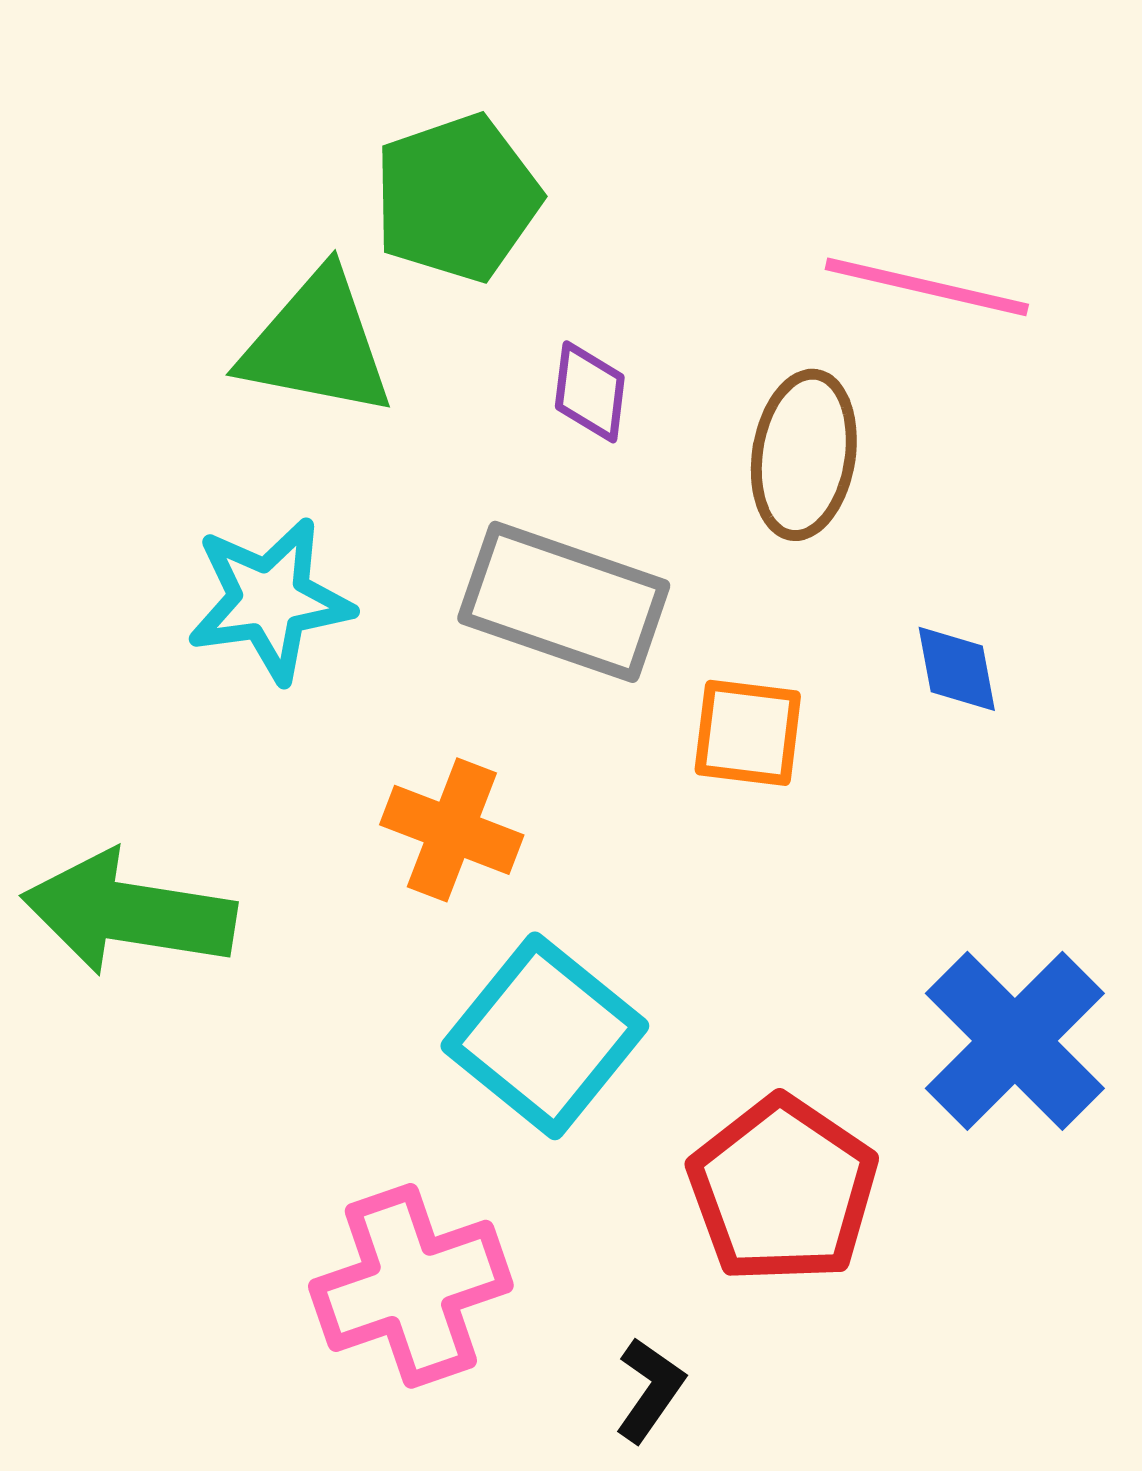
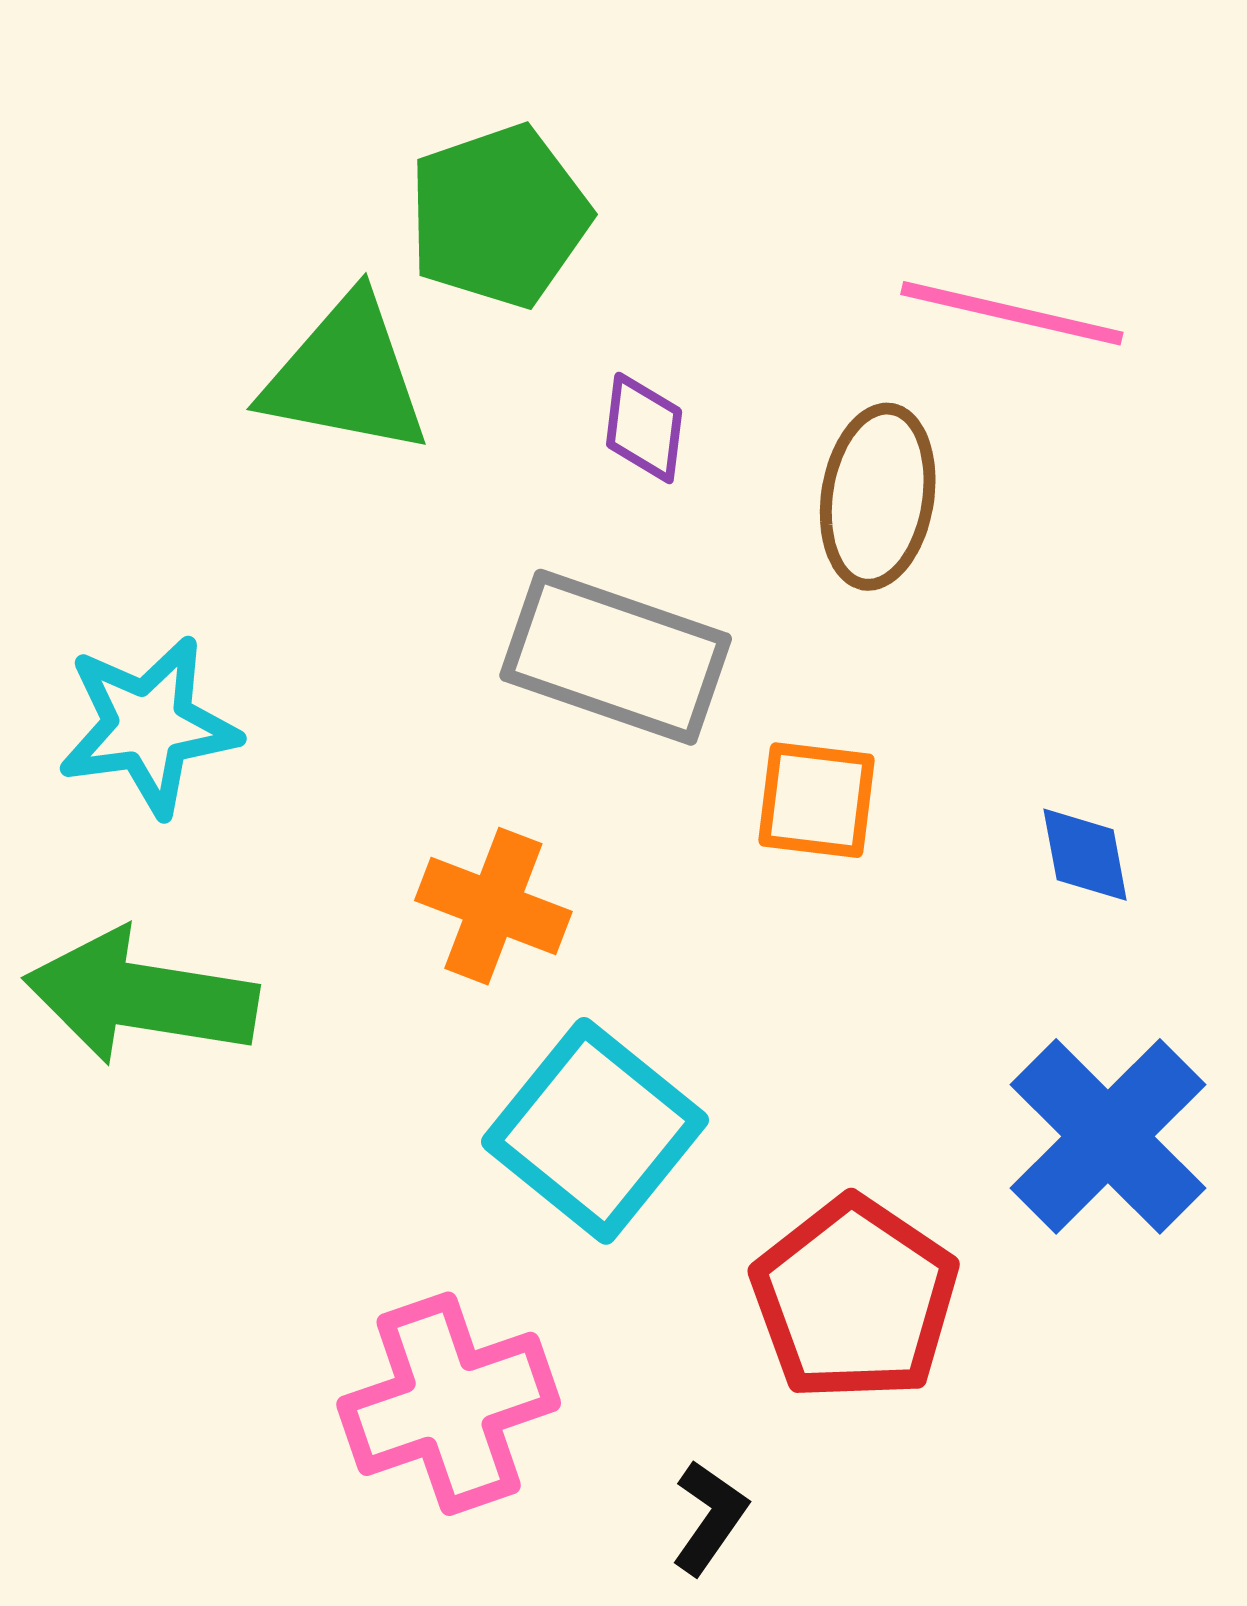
cyan star: (270, 600) -> (148, 726), moved
blue diamond: (957, 669) -> (1085, 855), moved

